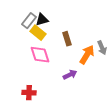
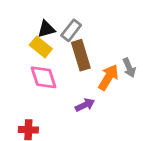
gray rectangle: (29, 21) -> (71, 30), moved
brown rectangle: (67, 39) -> (81, 55), size x1.5

